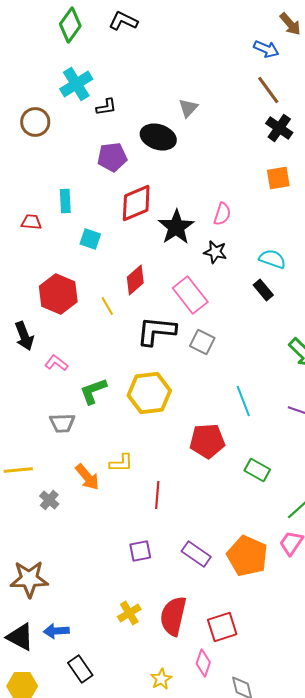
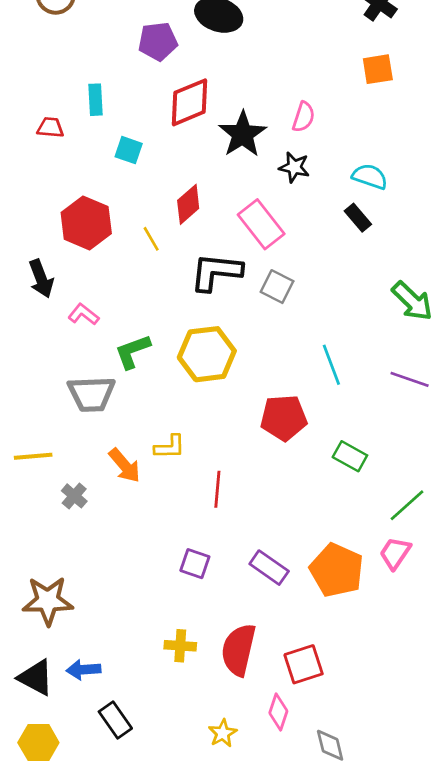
gray trapezoid: (62, 423) -> (91, 394), size x1.4
purple square: (140, 551) -> (195, 564), turned 30
yellow cross: (129, 613) -> (180, 646), turned 35

